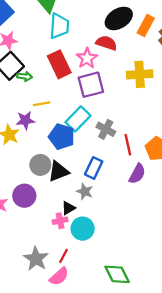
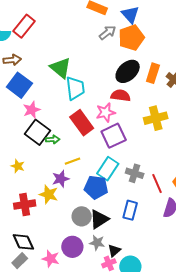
pink star: (87, 58) -> (106, 112), turned 30
gray star: (85, 192) -> (97, 243), moved

